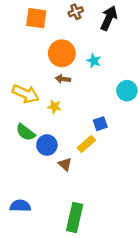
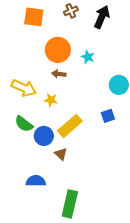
blue square: (100, 124) -> (108, 116), moved
yellow rectangle: (86, 144) -> (70, 126), moved, size x1.4
blue semicircle: (20, 206) -> (36, 181), moved

